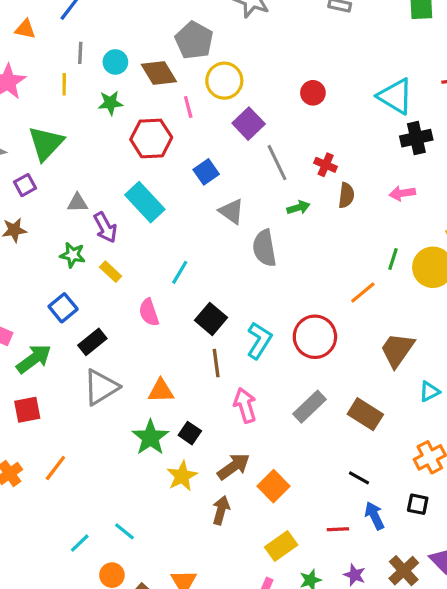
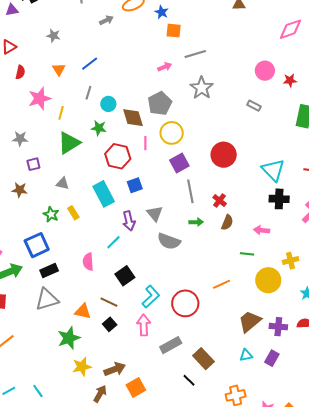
orange triangle: (25, 29) -> (59, 69), turned 32
yellow line: (64, 84) -> (61, 113), moved
red circle: (313, 93) -> (224, 155), size x1.6
green triangle: (46, 143) -> (69, 143), moved
blue square: (206, 172) -> (135, 185), moved
purple arrow: (105, 227) -> (129, 221), moved
gray semicircle: (264, 248) -> (169, 241), turned -75
green line: (393, 259) -> (247, 254), moved, turned 64
yellow rectangle: (111, 272) -> (73, 213), moved
blue square: (63, 308) -> (37, 245), size x1.4
brown trapezoid: (397, 350) -> (250, 321), moved
brown line: (216, 363) -> (109, 302), moved, turned -72
pink arrow: (245, 405) -> (144, 325), moved
black square: (190, 433) -> (110, 324), moved
black line: (359, 478) -> (189, 380), moved

